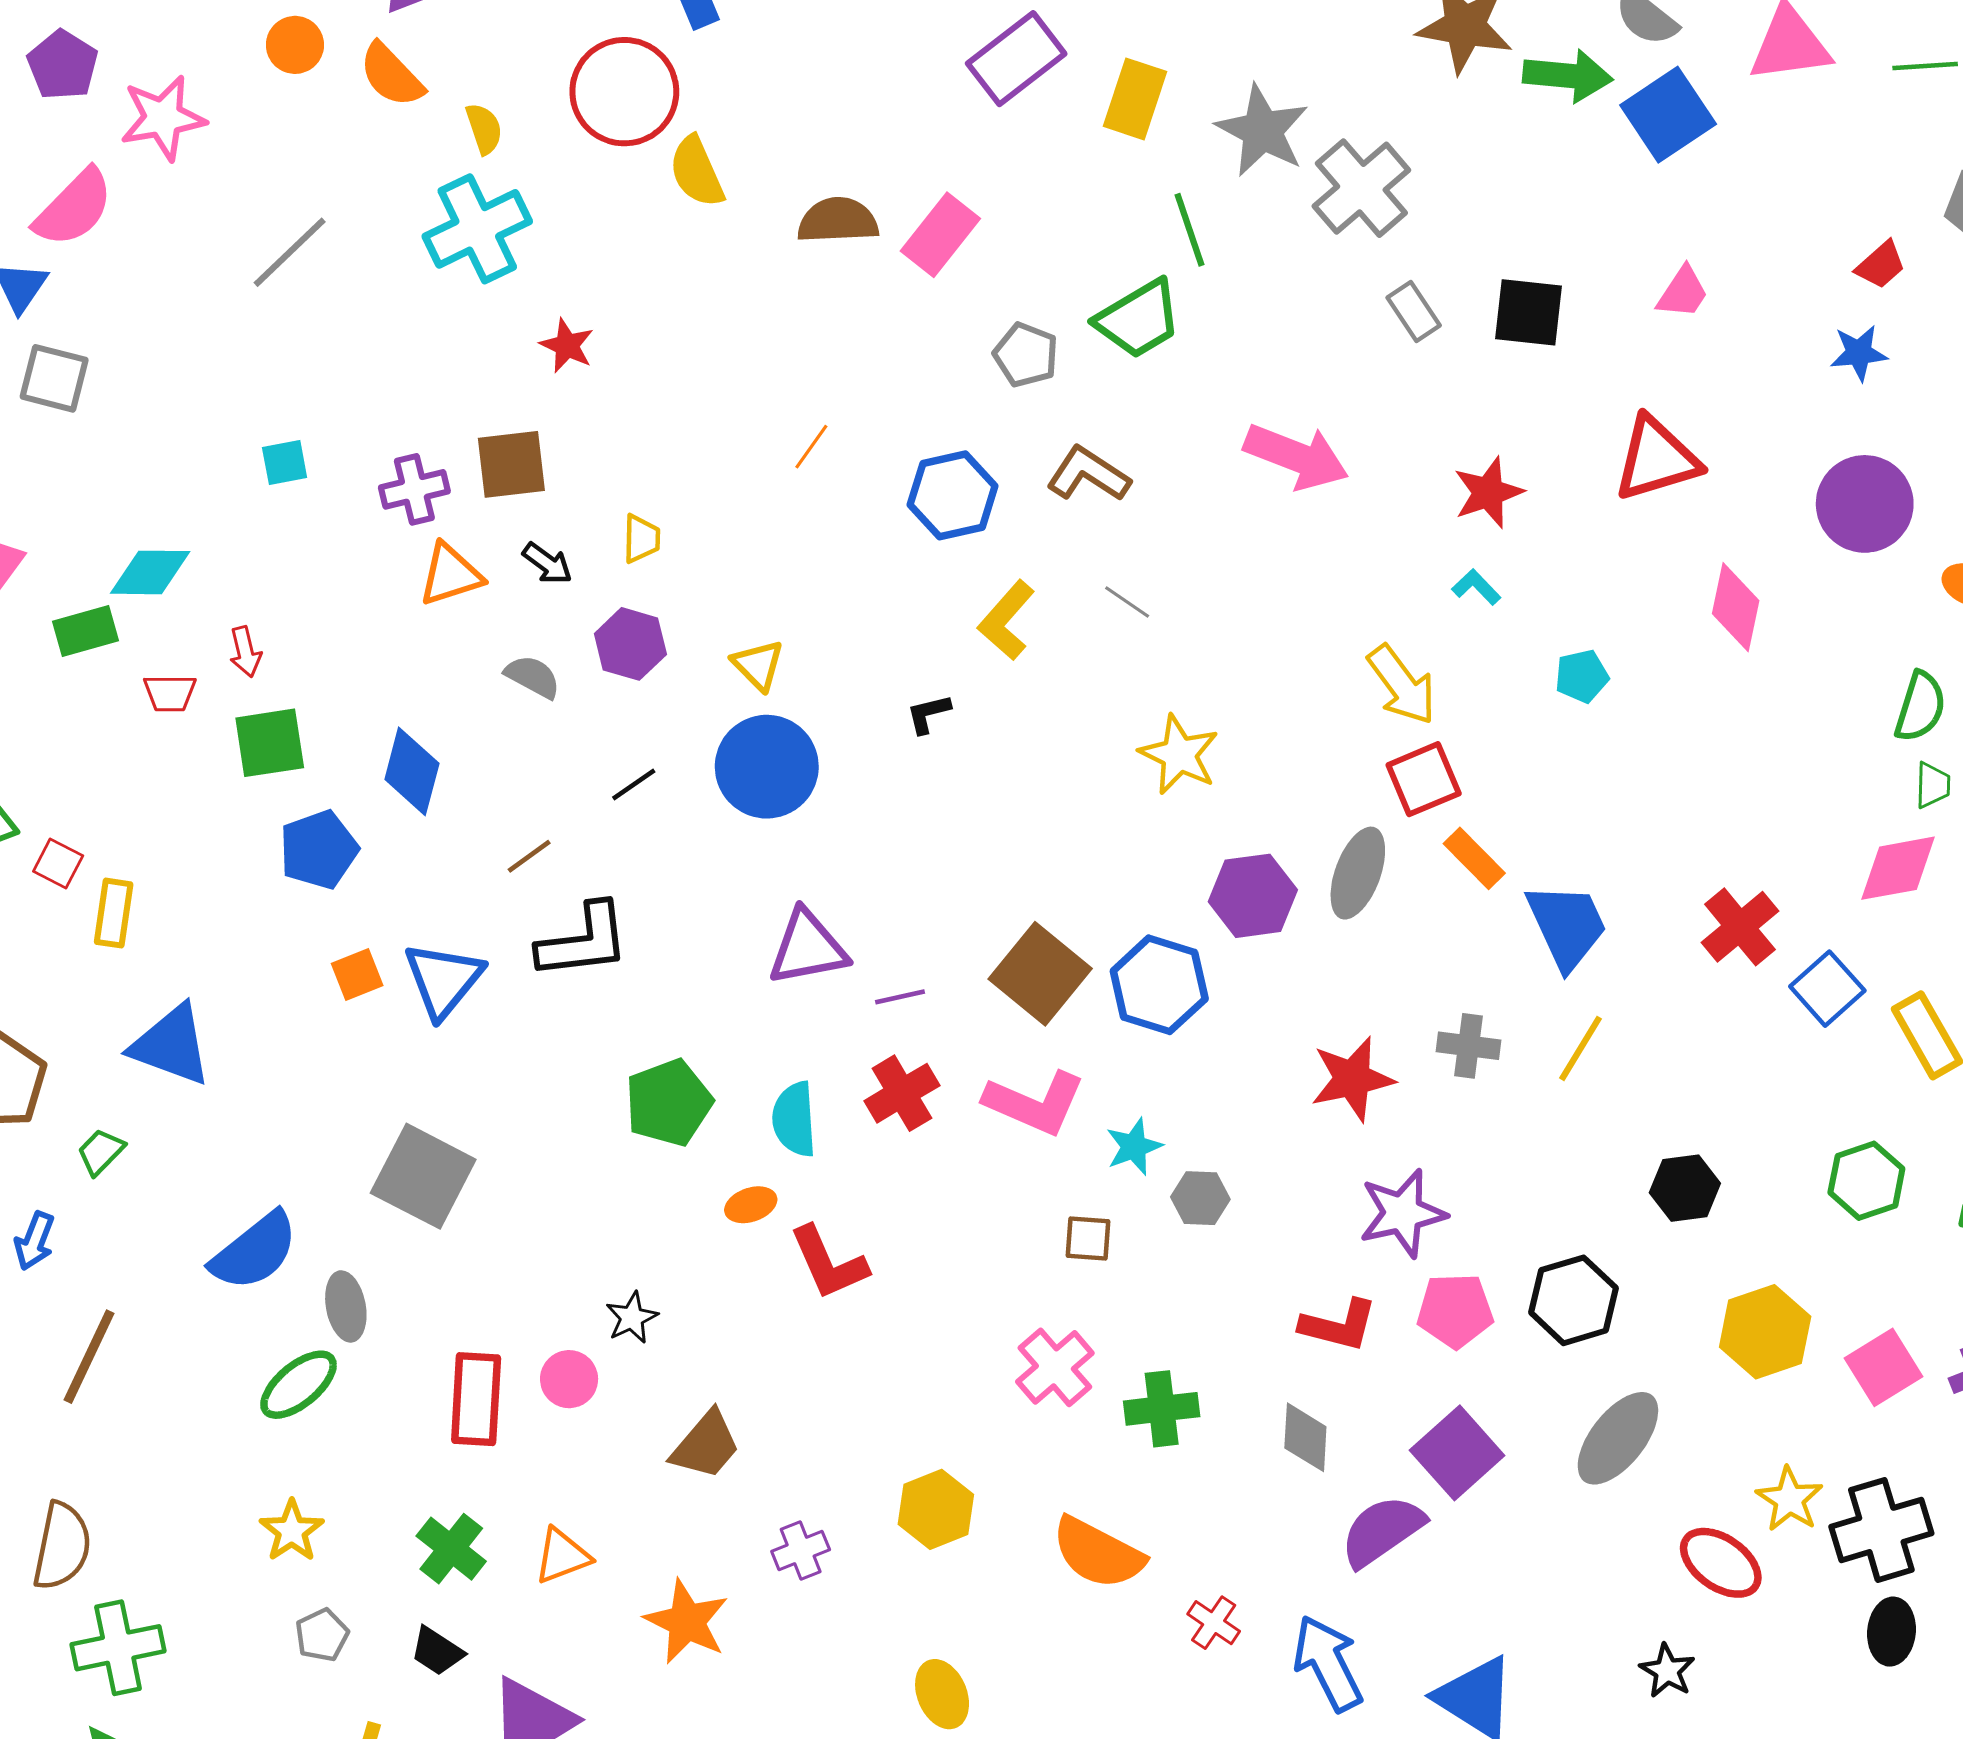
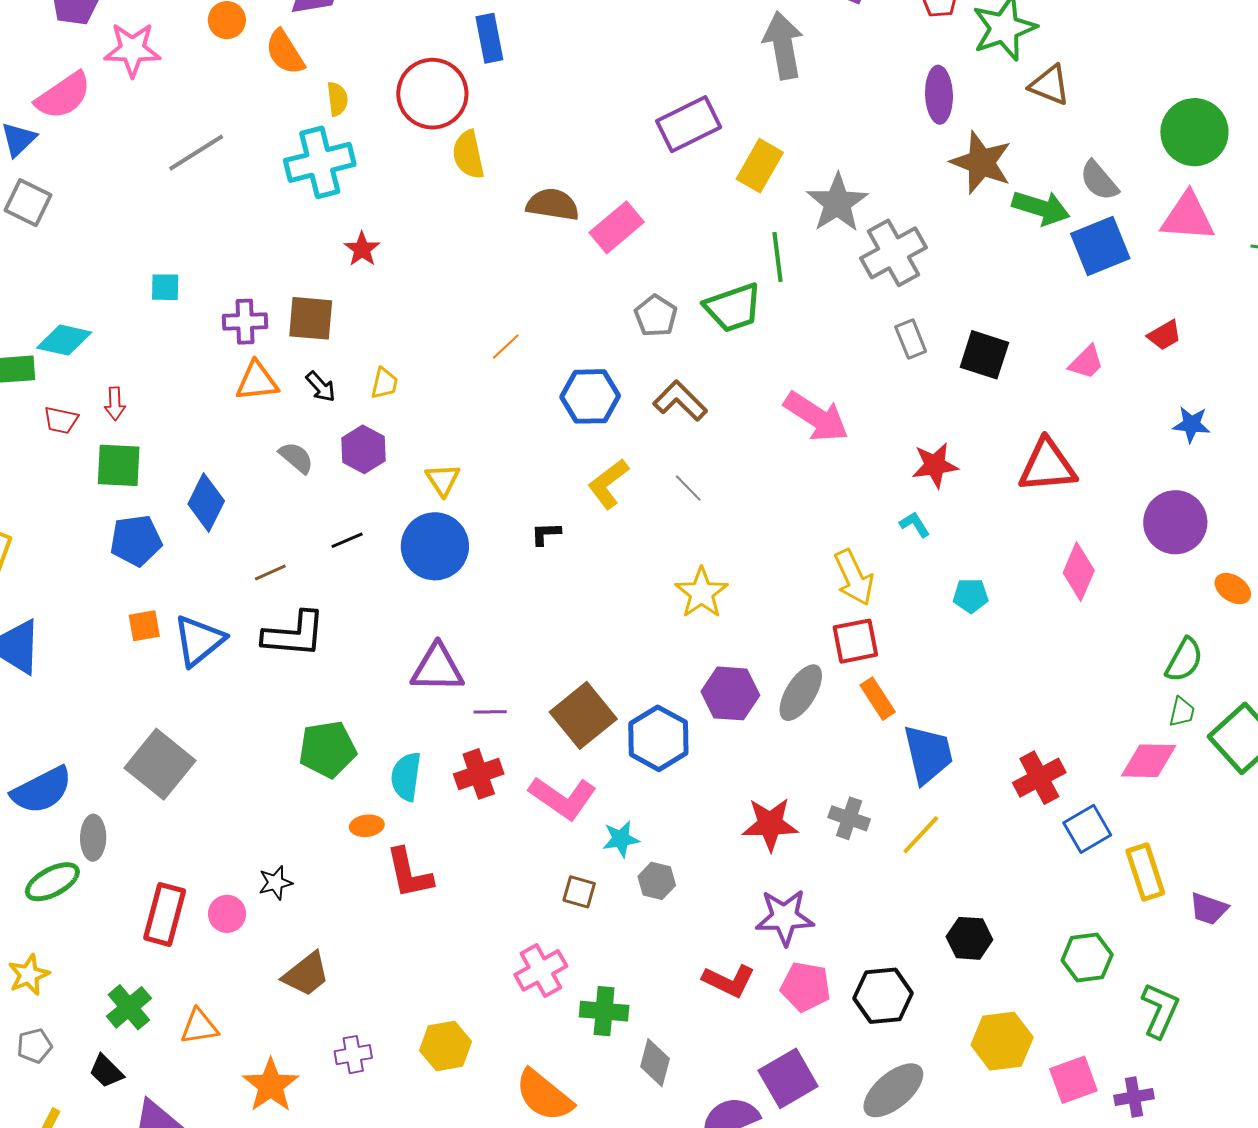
red trapezoid: (1881, 265) -> (1164, 335), moved
gray diamond: (1305, 1437) -> (655, 1063), moved

